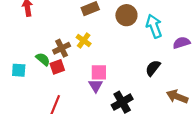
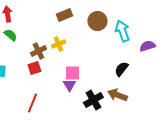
yellow cross: (84, 40) -> (58, 44), turned 32
green semicircle: (43, 59) -> (10, 35), moved
brown arrow: (177, 97) -> (117, 95), moved

